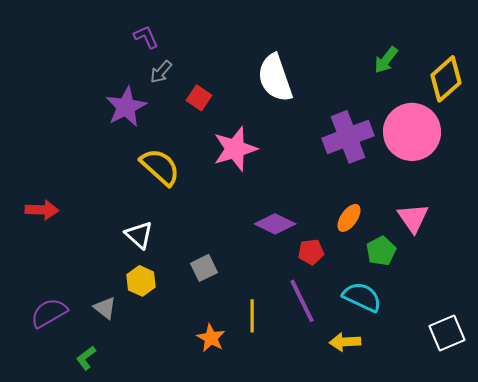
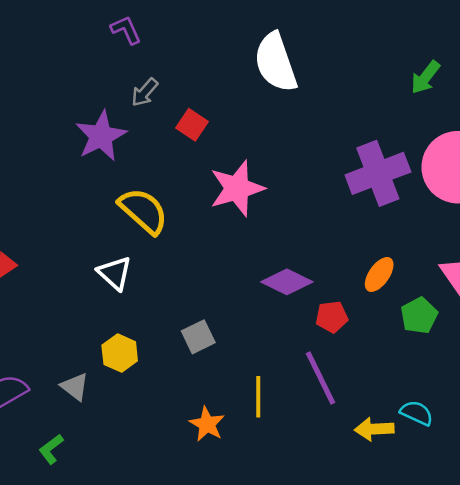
purple L-shape: (146, 37) -> (126, 30), moved
white semicircle: (275, 78) -> (276, 62), moved
white triangle: (139, 235) -> (115, 273), moved
cyan semicircle: (362, 297) -> (417, 413), moved, size x0.7

